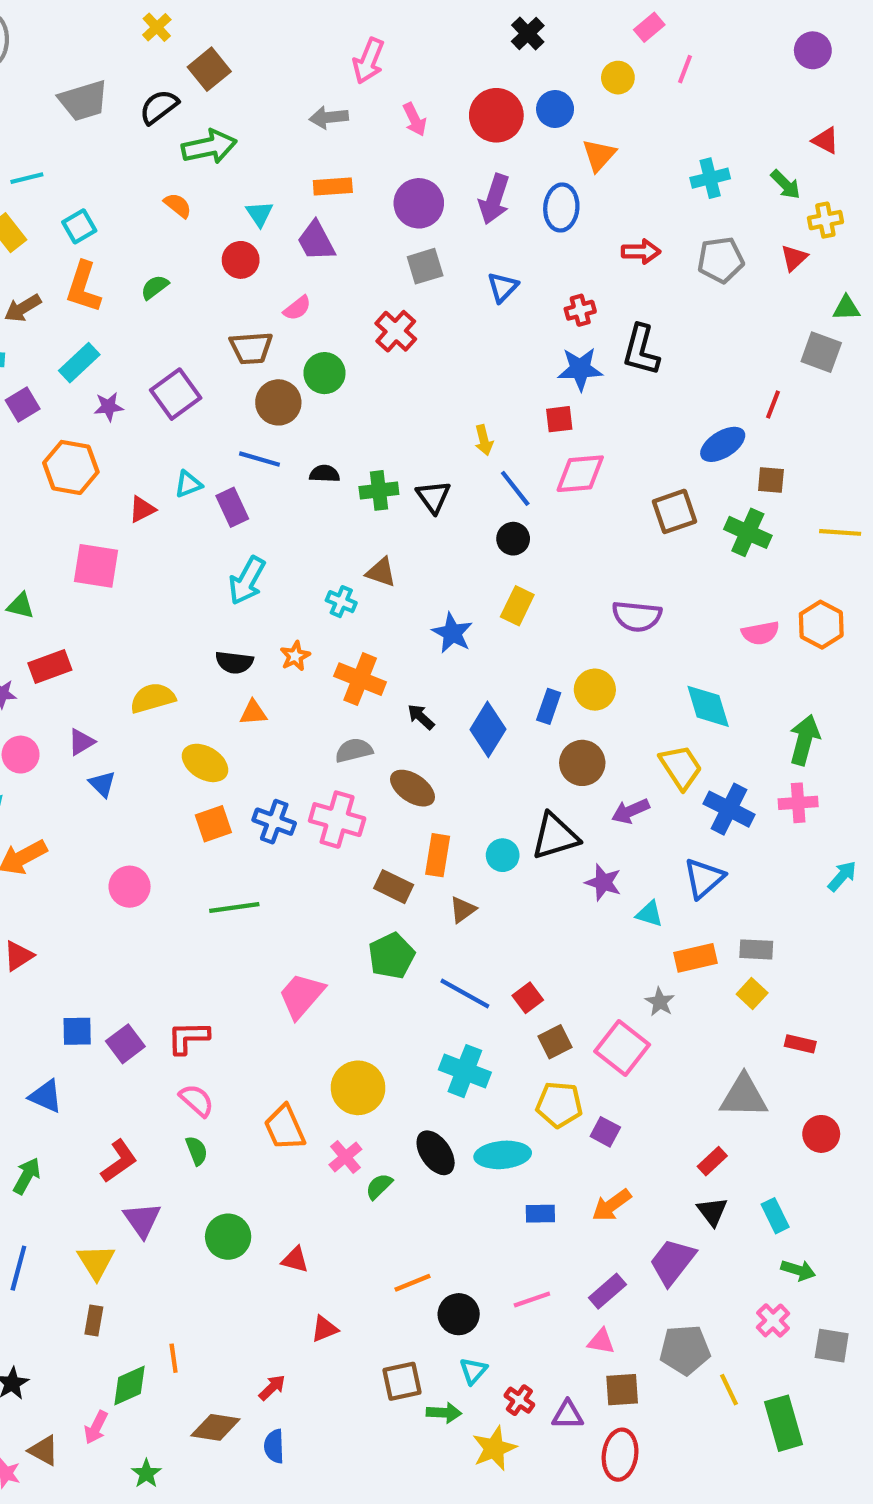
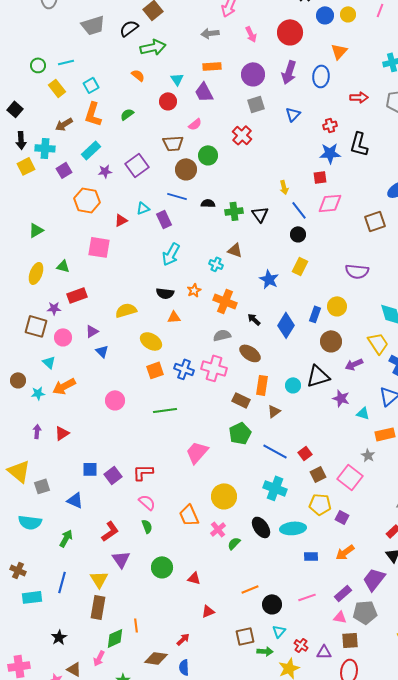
blue circle: (555, 109) -> (325, 15), moved
brown rectangle: (94, 1320) -> (98, 607), size x1.6
gray pentagon: (685, 1350) -> (365, 612), moved

